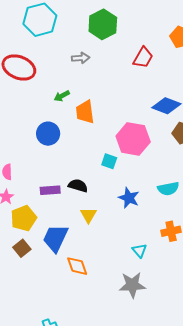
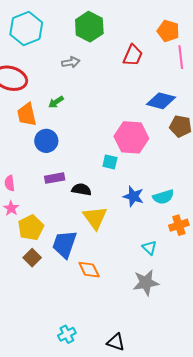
orange trapezoid: (85, 112) -> (27, 115), moved
cyan semicircle: (168, 189) -> (163, 197), moved
purple rectangle: (50, 190) -> (55, 178), moved
yellow triangle: (88, 215) -> (95, 218), size x1.5

